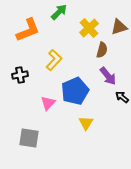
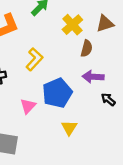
purple arrow: (108, 76) -> (93, 77), turned 132

